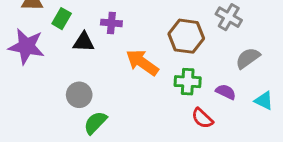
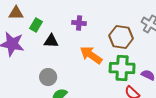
purple cross: (111, 23) -> (79, 23), moved
green cross: (188, 82) -> (122, 68), size x1.4

